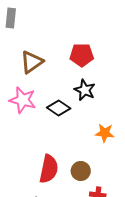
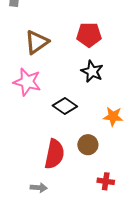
black diamond: (59, 108) -> (65, 106), moved
brown circle: (81, 171) -> (88, 145), moved

